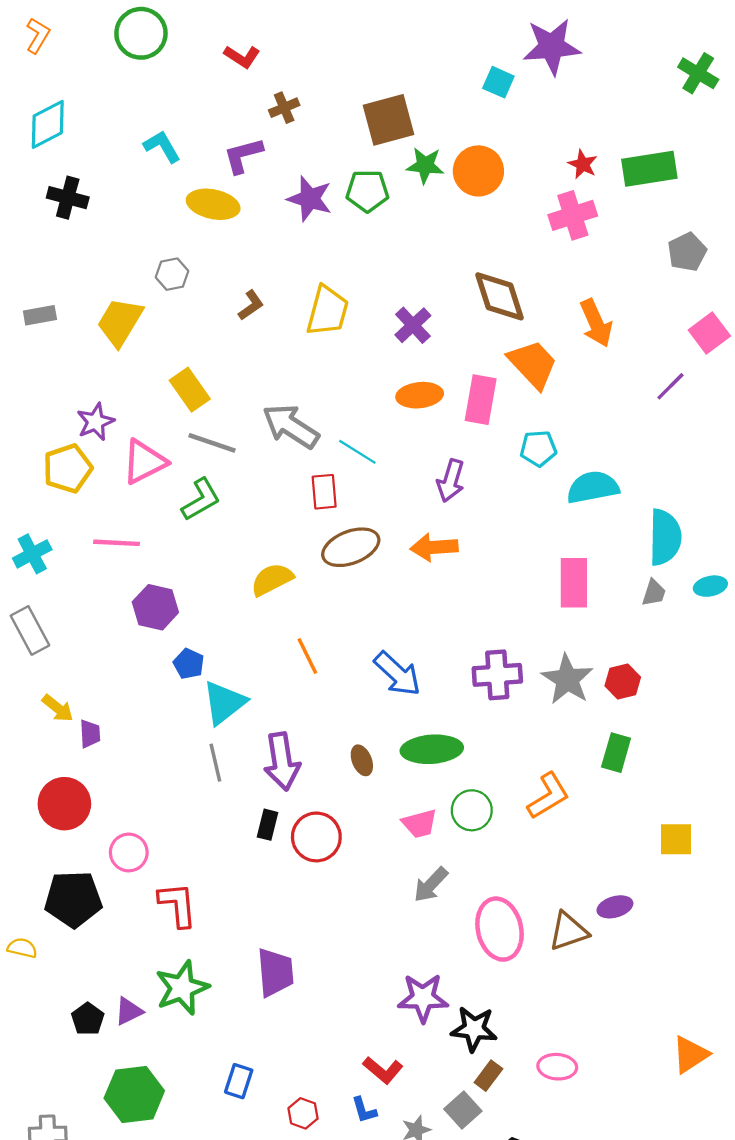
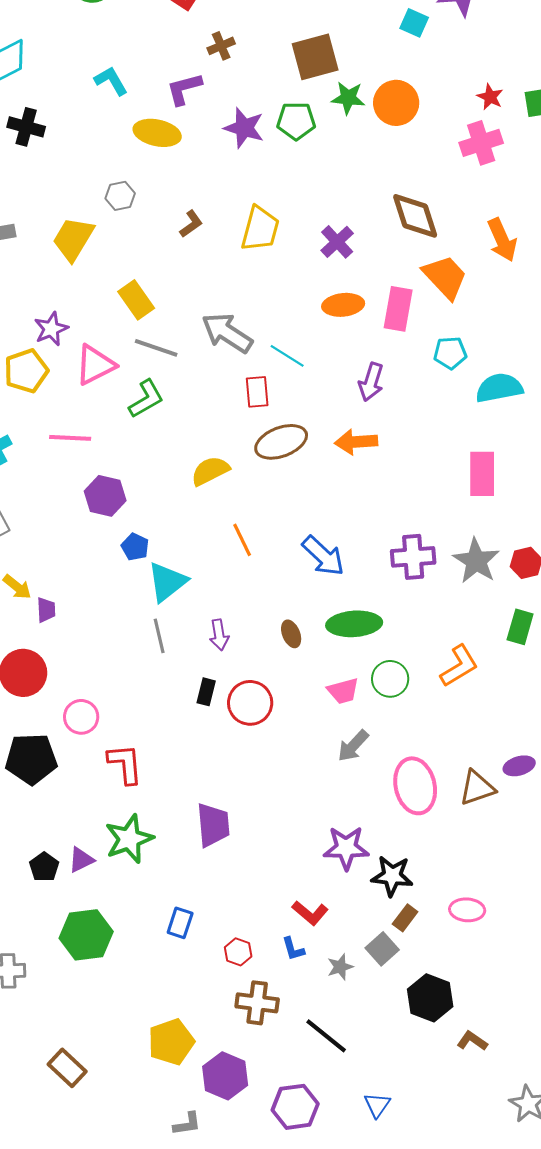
purple arrow: (282, 761) -> (219, 635), size x0.6

